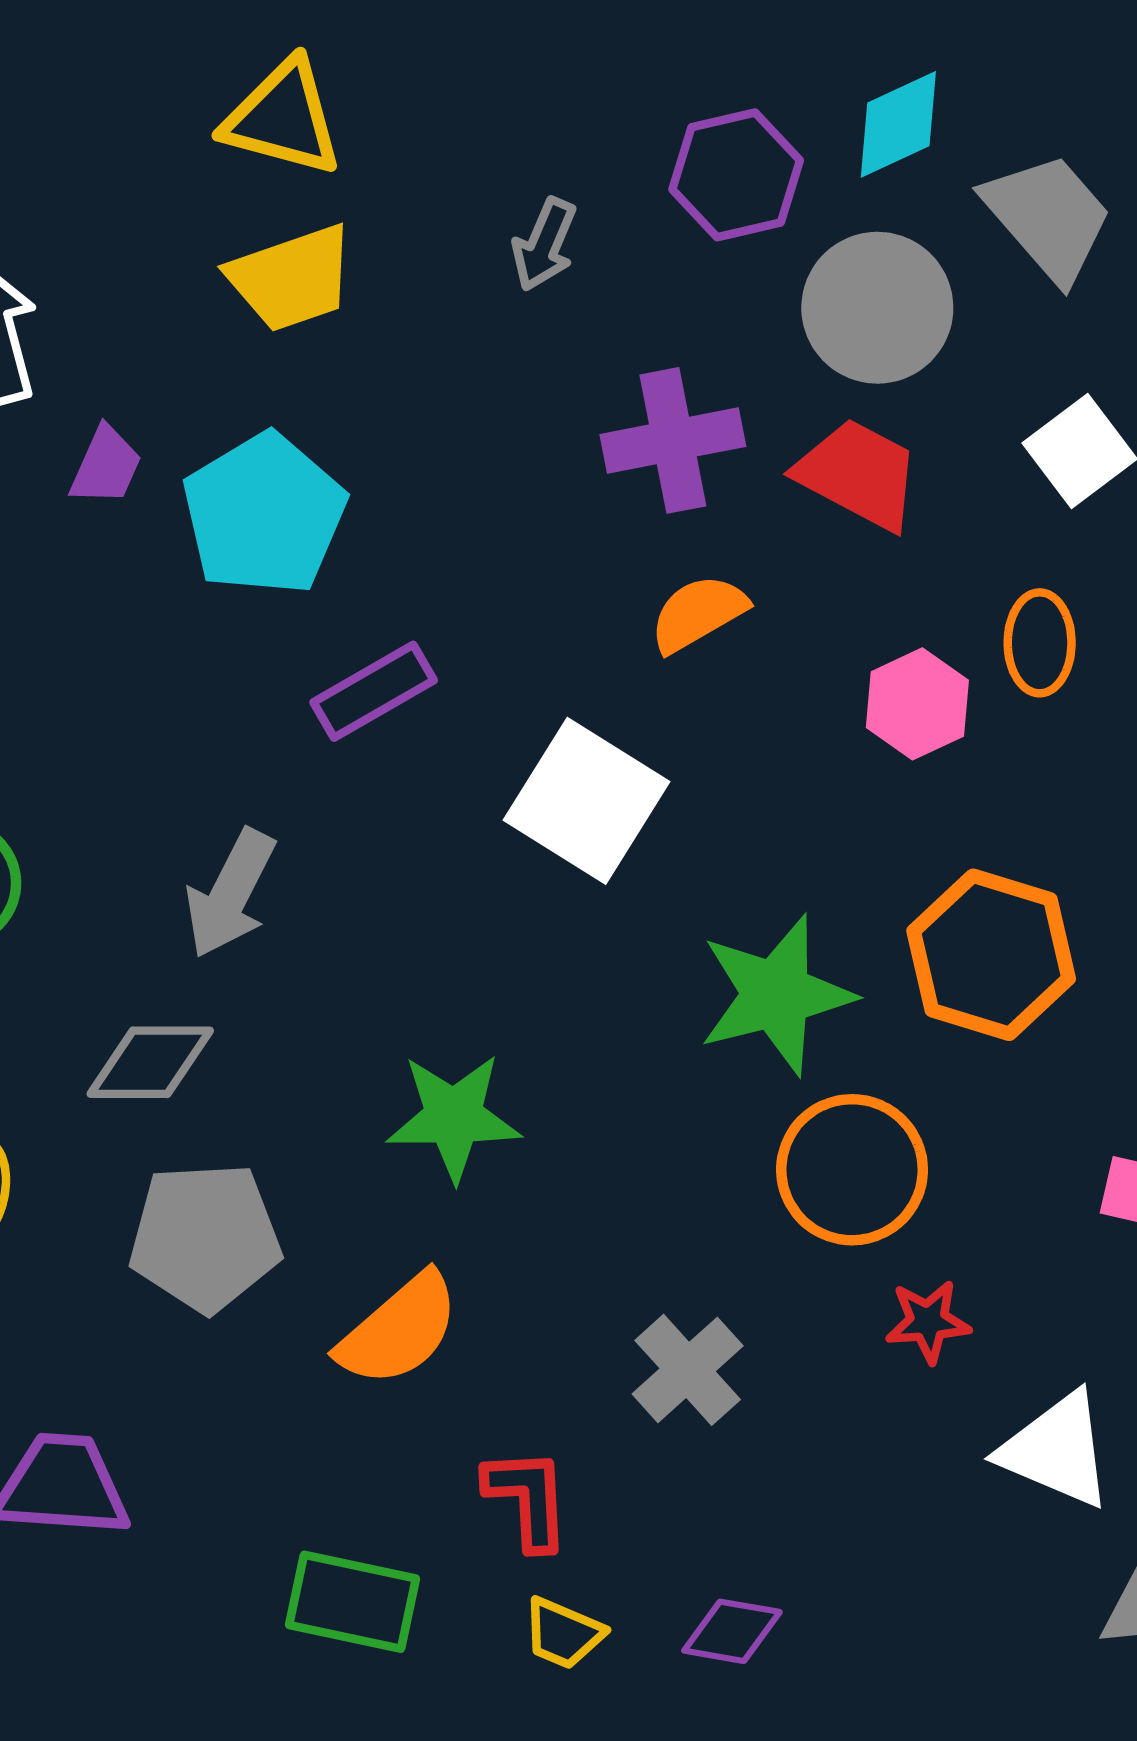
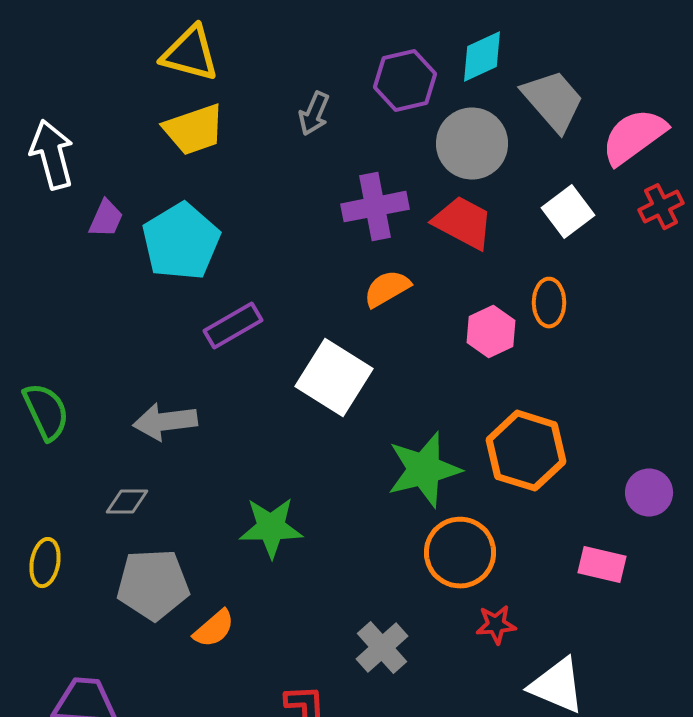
gray arrow: (230, 894) -> (165, 422), turned 56
gray diamond: (150, 1062) -> (127, 502), size x0.7
orange semicircle: (399, 1330) -> (214, 629), moved, size x0.7

